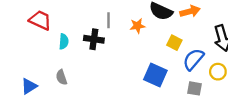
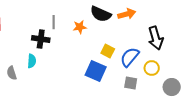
cyan semicircle: (64, 41) -> (32, 61), moved
yellow square: (174, 43) -> (108, 51), moved

